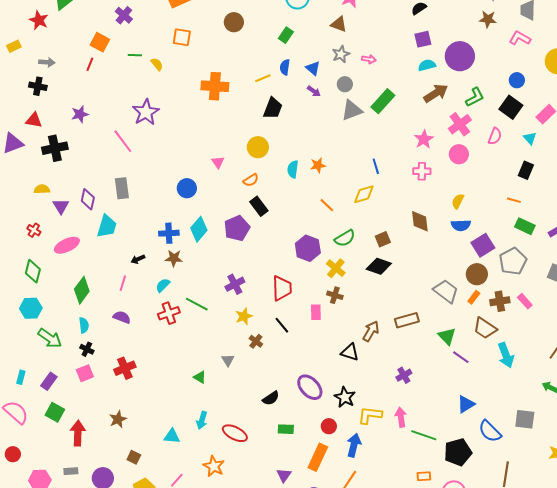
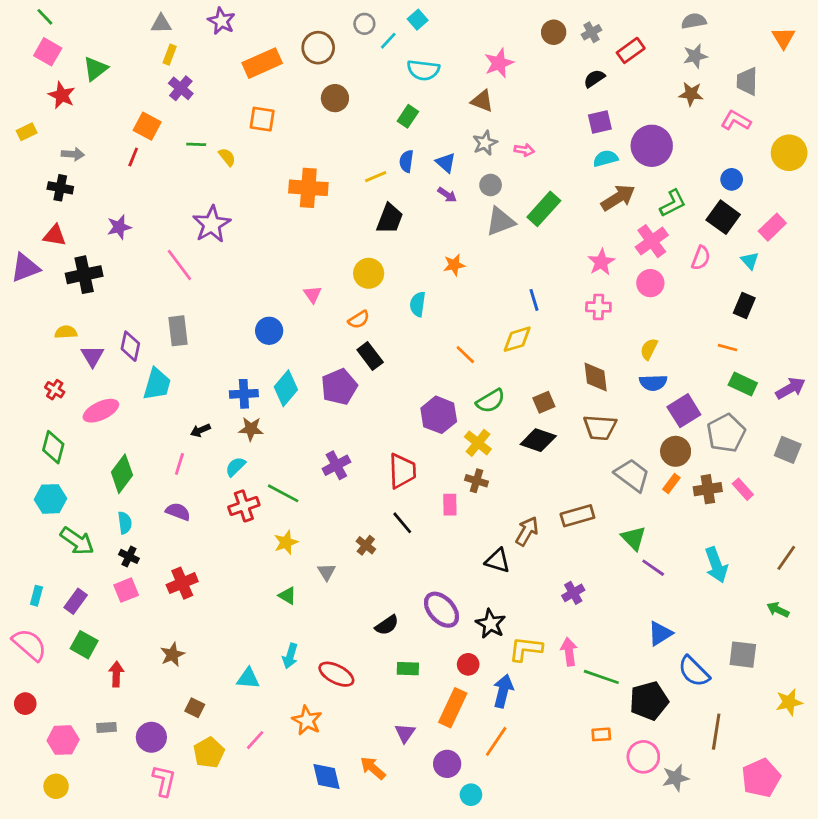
orange star: (318, 165) -> (454, 265), moved
yellow star: (244, 316) -> (286, 542), moved
brown trapezoid: (485, 328) -> (600, 427), moved, turned -30
red arrow: (78, 433) -> (116, 674), size x0.7

